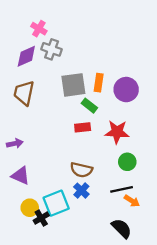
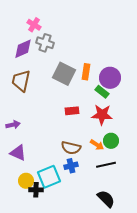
gray square: (73, 85) -> (64, 74), turned 35
green rectangle: (89, 106) -> (102, 92), moved
blue cross: (81, 191) -> (71, 166), turned 32
orange arrow: (132, 201) -> (97, 145), moved
black cross: (41, 218) -> (36, 190), turned 32

